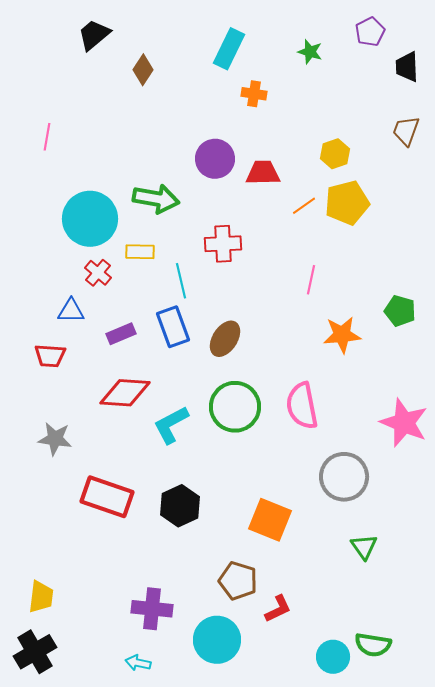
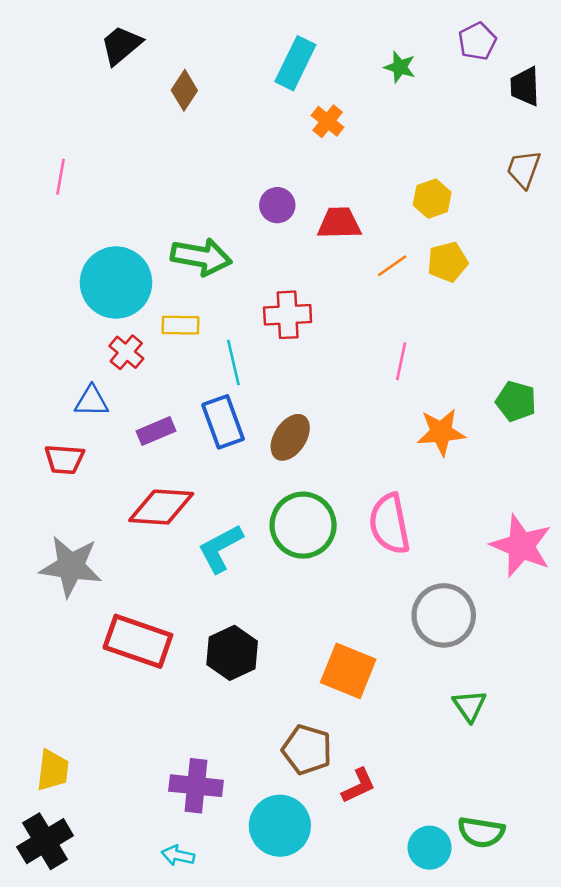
orange cross: (254, 94) -> (328, 121), turned 30
purple circle: (215, 159) -> (277, 205), size x0.7
yellow pentagon: (347, 203) -> (448, 262), size x0.7
gray star: (55, 439) -> (71, 566), size x1.4

